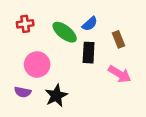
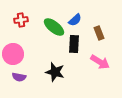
pink circle: (37, 64) -> (13, 54), moved
black star: (56, 96) -> (55, 72), moved, turned -30

